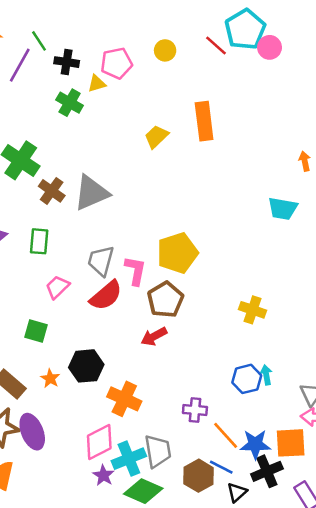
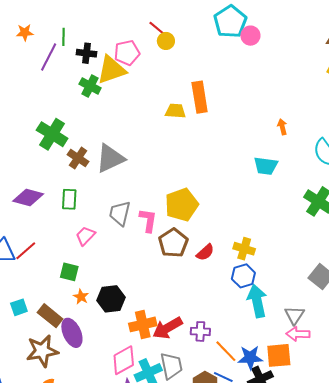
green line: (39, 41) -> (64, 37), turned 36
red line: (216, 46) -> (158, 29), moved
yellow triangle: (97, 84) -> (111, 70), size x2.0
yellow trapezoid: (156, 137) -> (175, 111), moved, turned 50
red semicircle: (106, 296) -> (205, 252), moved, size x0.7
red arrow: (154, 336) -> (168, 328), moved, size x1.4
cyan arrow: (266, 375) -> (257, 301), size x2.0
orange star: (50, 378) -> (81, 297), moved
blue hexagon: (247, 379) -> (243, 276), moved
orange cross: (124, 399) -> (143, 324), turned -36
purple ellipse: (32, 432) -> (72, 333), moved

